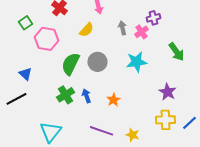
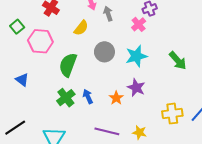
gray arrow: (122, 28) -> (108, 14), moved
green arrow: (176, 52) -> (178, 61), moved
gray circle: (98, 62) -> (104, 52), moved
purple star: (168, 92) -> (136, 88), moved
black line: (16, 99) -> (15, 128), moved

